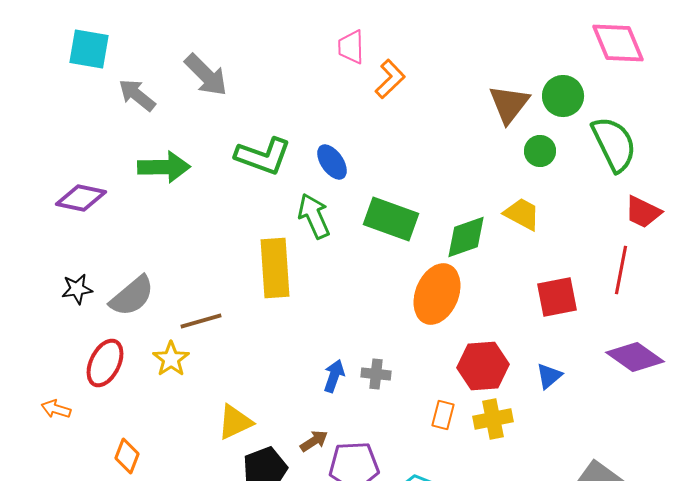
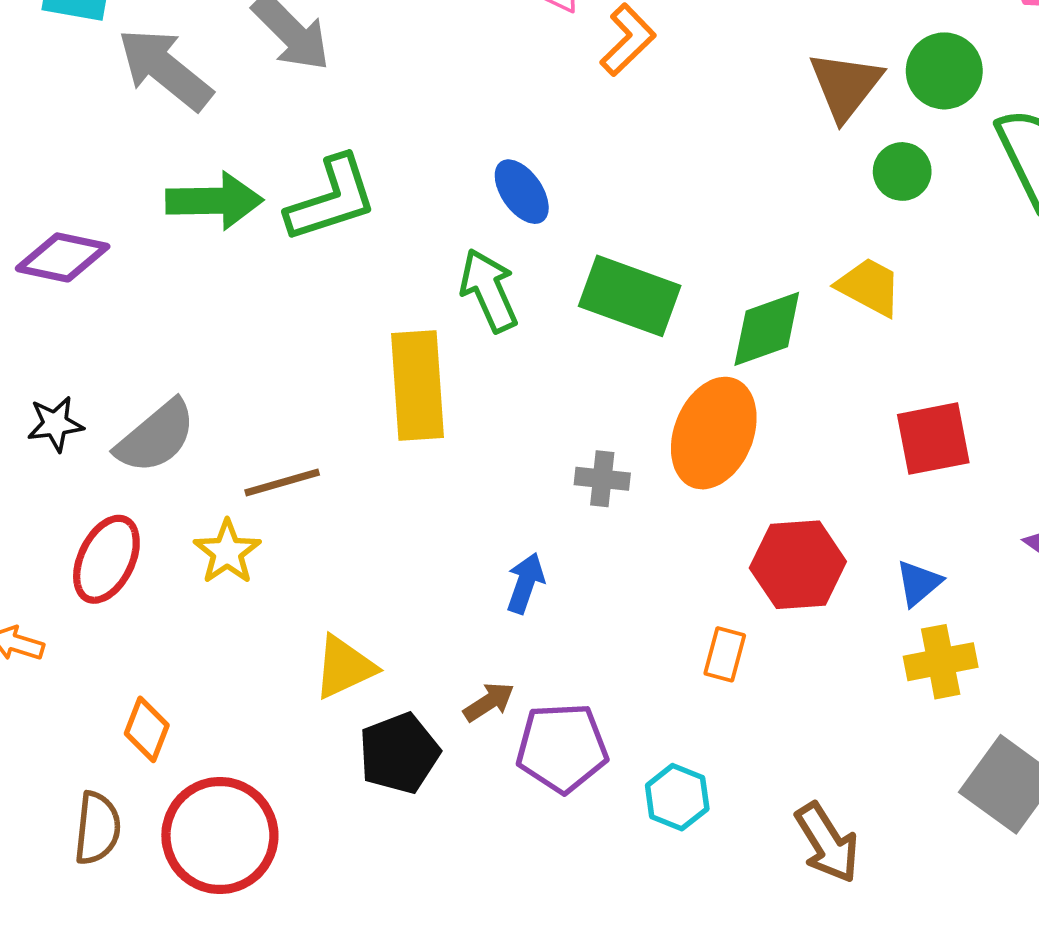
gray arrow: (137, 95) -> (165, 69), size x1.4
green L-shape: (263, 156) -> (331, 199), moved, turned -38
gray cross: (376, 374) -> (602, 479), moved
yellow cross: (493, 419) -> (941, 662), moved

